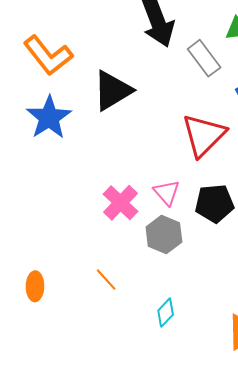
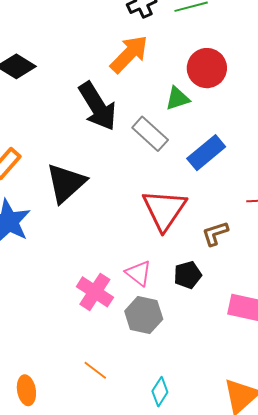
black pentagon: (214, 203) -> (188, 275), size x0.7

